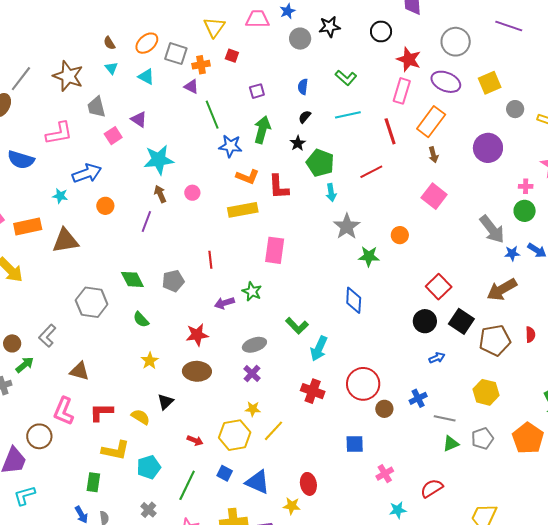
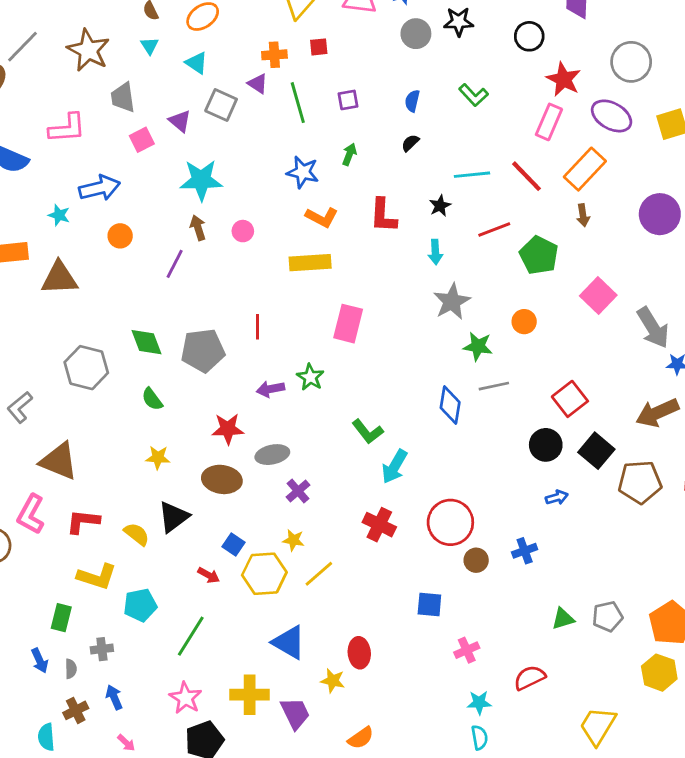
gray square: (176, 54) -> (221, 105), moved
red square: (232, 56) -> (319, 47), turned -32
green line: (212, 115) -> (298, 103), moved
cyan line: (348, 115) -> (472, 175), moved
green arrow: (262, 130) -> (349, 154), size x0.6
red line: (390, 131) -> (527, 176), turned -32
black star: (298, 143) -> (440, 206), moved
green pentagon: (320, 163) -> (539, 255), moved
red L-shape: (279, 187) -> (383, 216), moved
pink square: (434, 196) -> (598, 296), moved
gray pentagon: (173, 281) -> (203, 350), size x1.4
gray ellipse: (254, 345) -> (272, 455), moved
yellow star: (150, 361) -> (158, 458), turned 30
brown triangle: (79, 371) -> (59, 461), size x1.4
yellow hexagon: (486, 392) -> (659, 673), moved
black triangle: (165, 402) -> (173, 517), size x1.4
gray line: (445, 418) -> (494, 386), moved, turned -30
blue square: (225, 473) -> (234, 545), moved
gray cross: (148, 510) -> (102, 649), moved, turned 35

